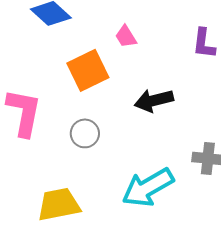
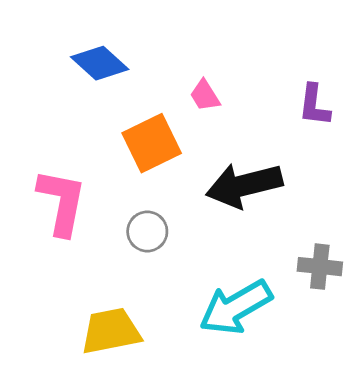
black arrow: (154, 100) -> (244, 185), size x1.4

